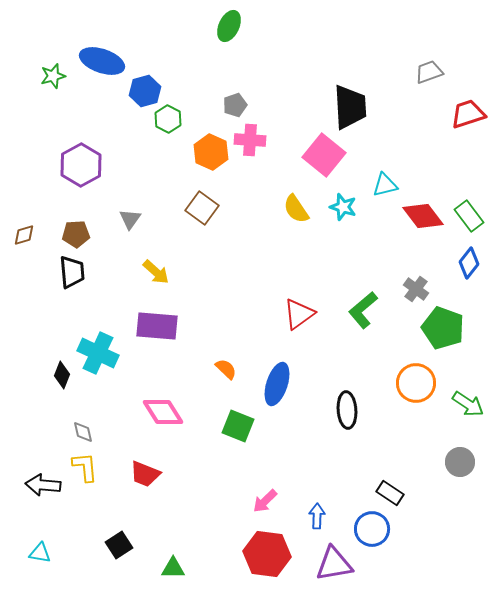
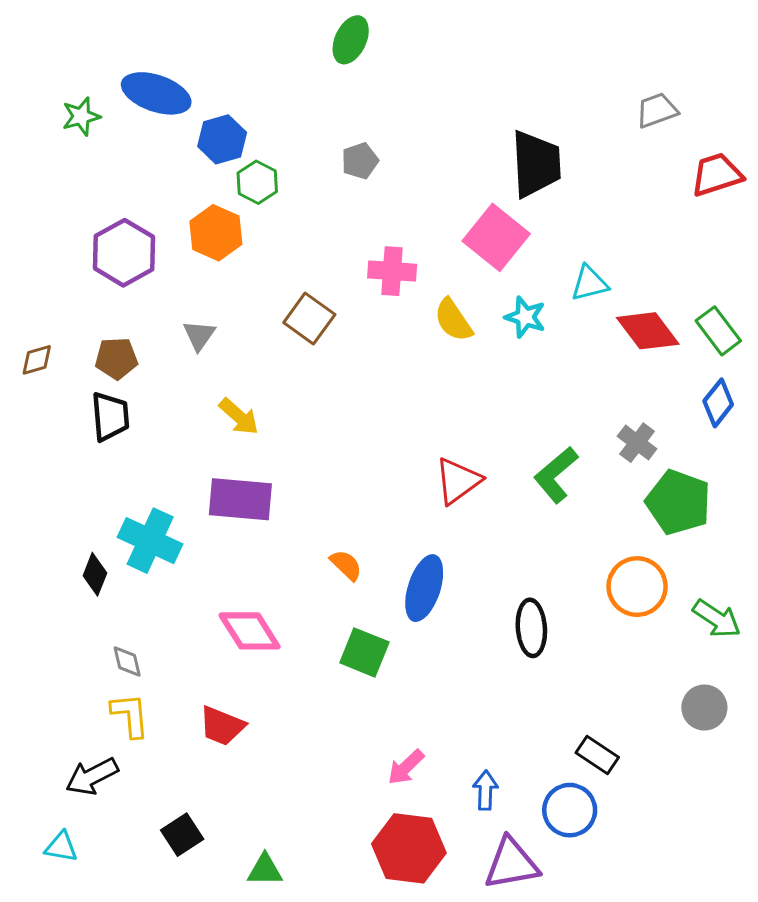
pink cross: (250, 140) -> (392, 271), moved
orange hexagon: (211, 152) -> (216, 233), moved
black arrow: (43, 485) -> (92, 776), moved, turned -32

